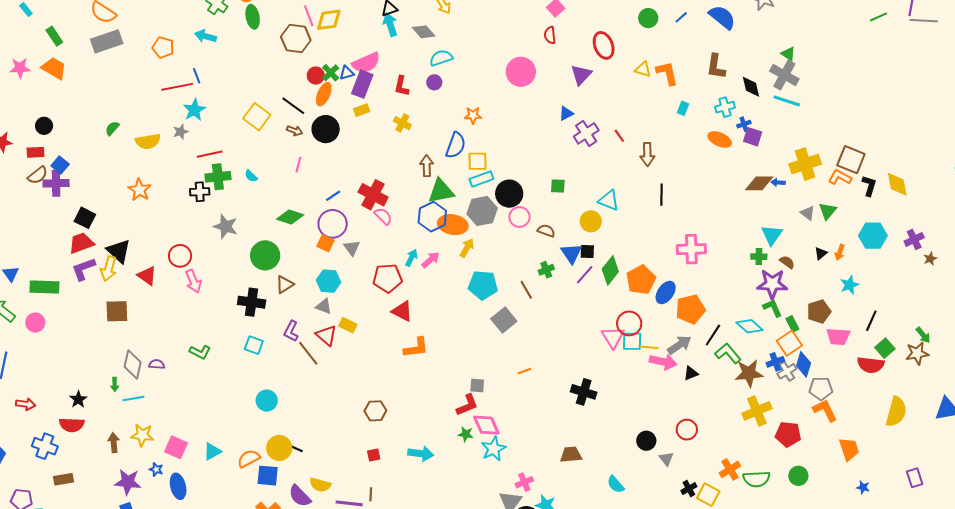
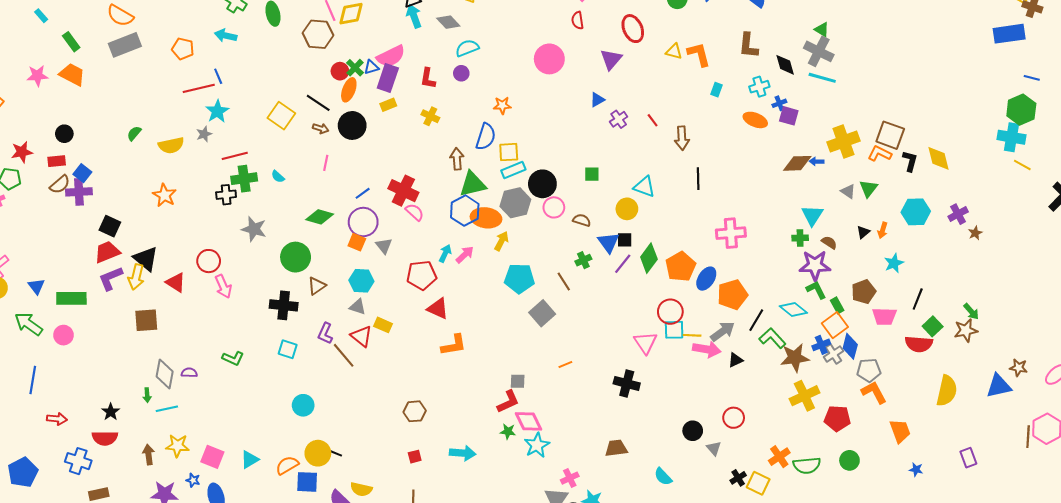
purple cross: (586, 133) -> (619, 119), size x0.7
pink triangle: (613, 337) -> (645, 343), moved

